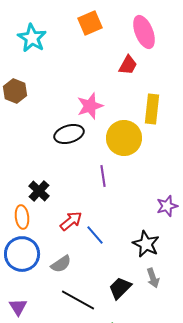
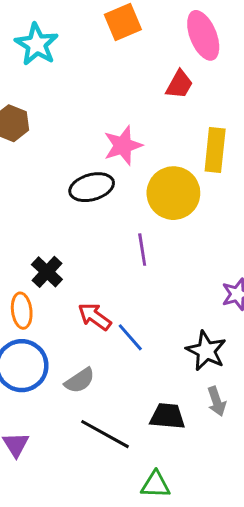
red arrow: (71, 221) -> (95, 317), turned -105
black trapezoid: (120, 288) -> (167, 416), turned 50

